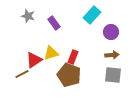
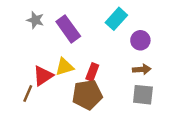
purple rectangle: (54, 23) -> (68, 29), size x1.5
brown line: (22, 74) -> (28, 93), turned -40
brown pentagon: (69, 75) -> (87, 95), turned -30

